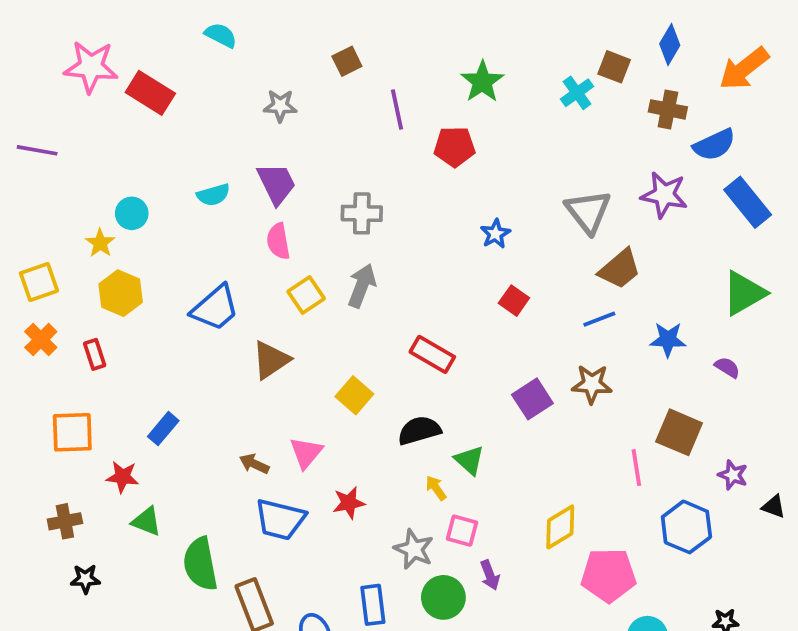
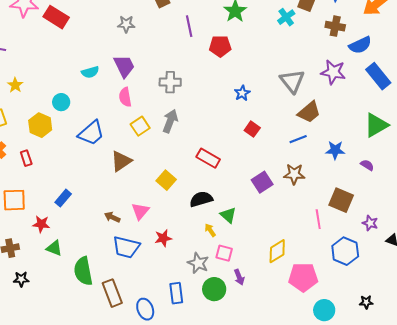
cyan circle: (132, 213) -> (61, 102), moved
yellow star: (100, 243) -> (15, 85), moved

